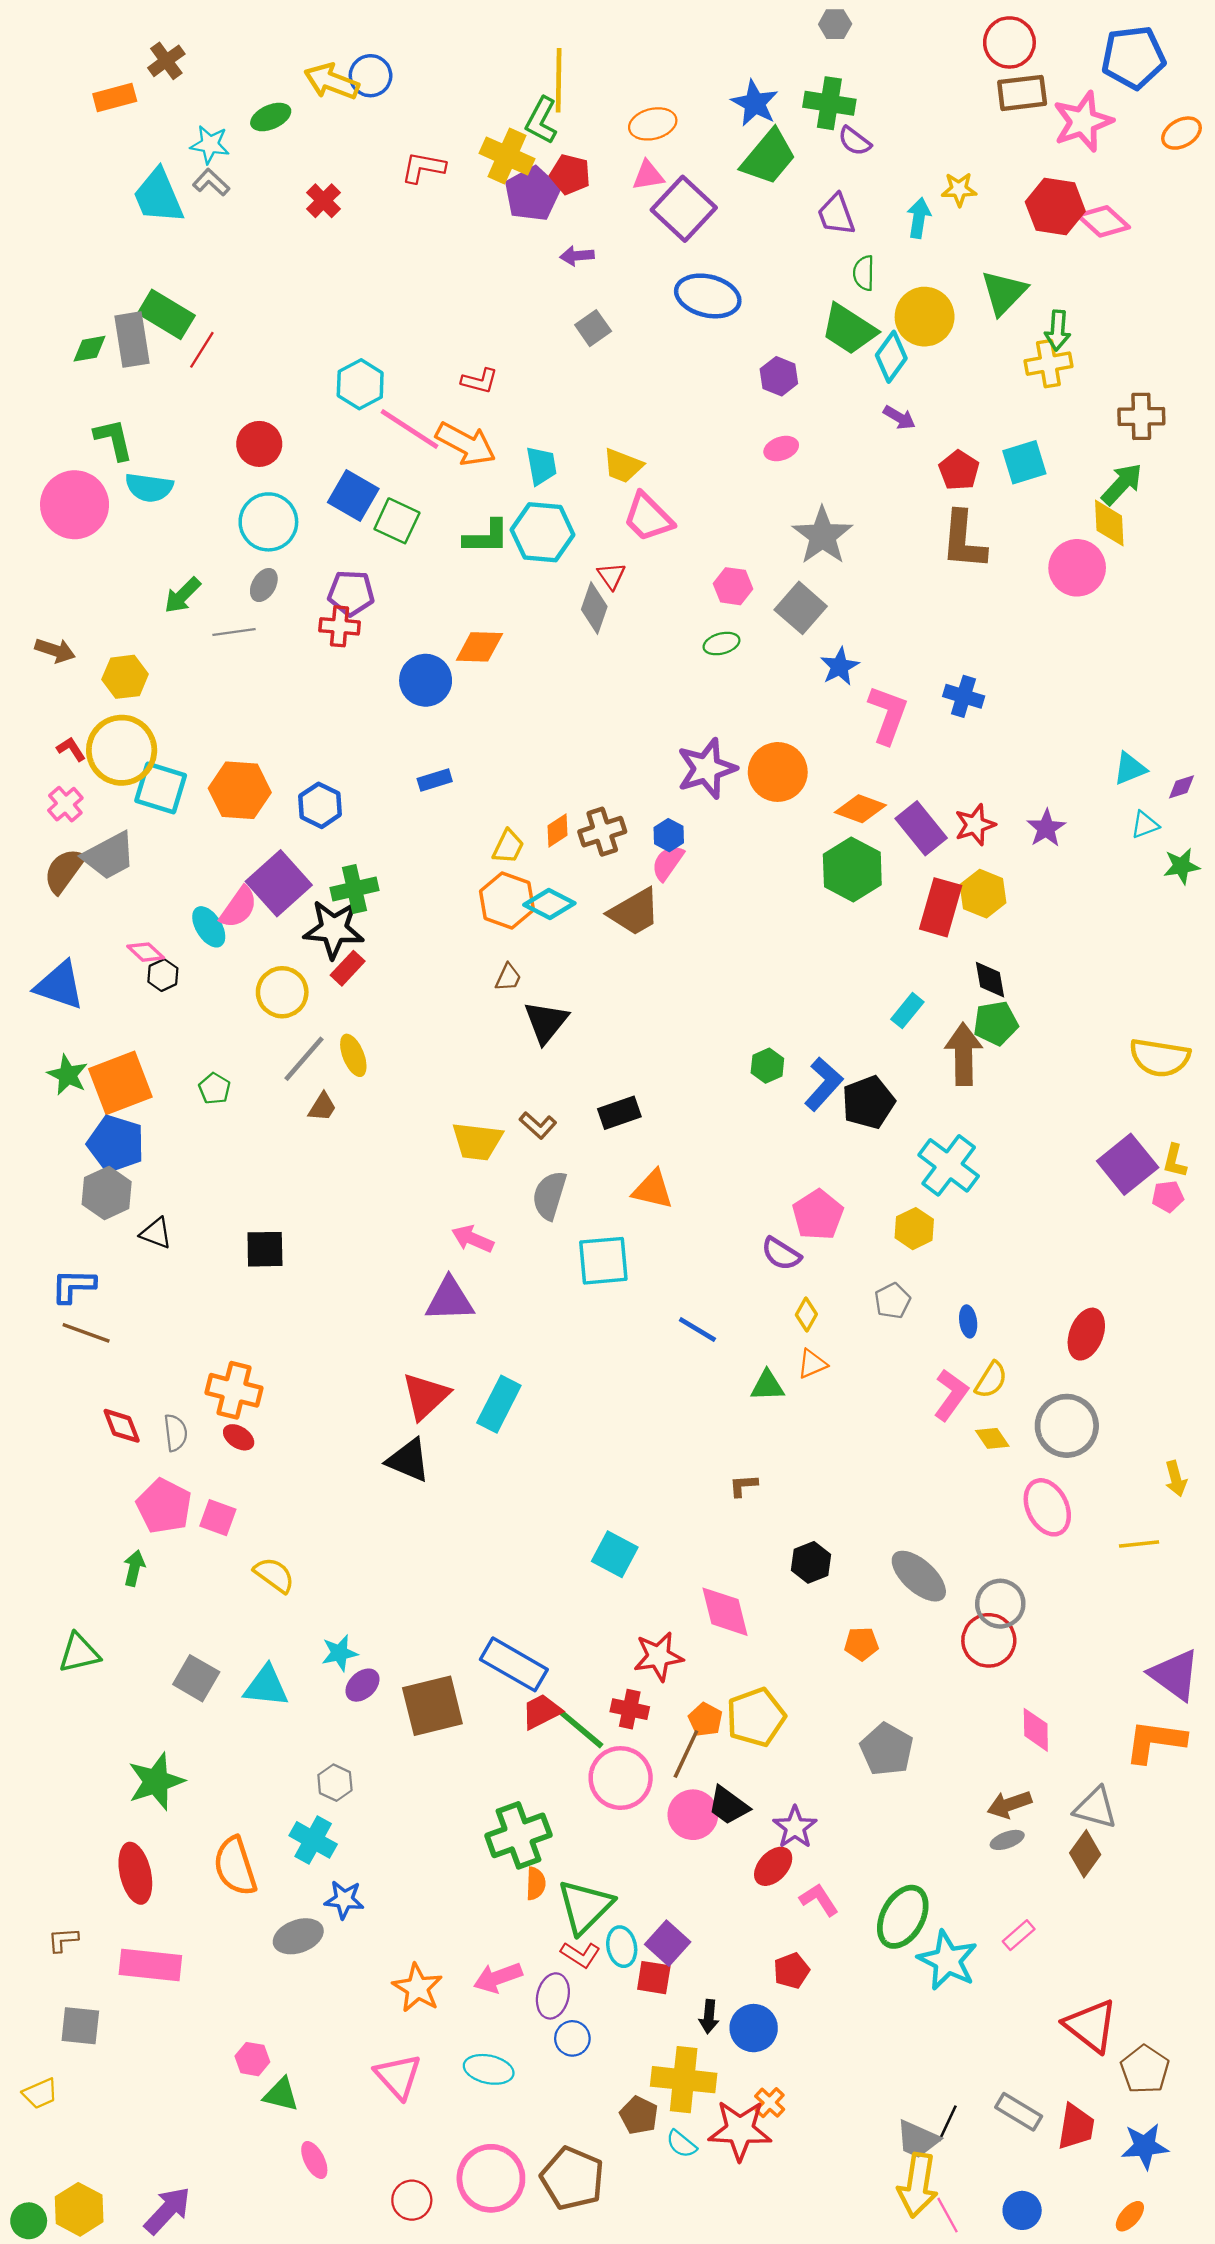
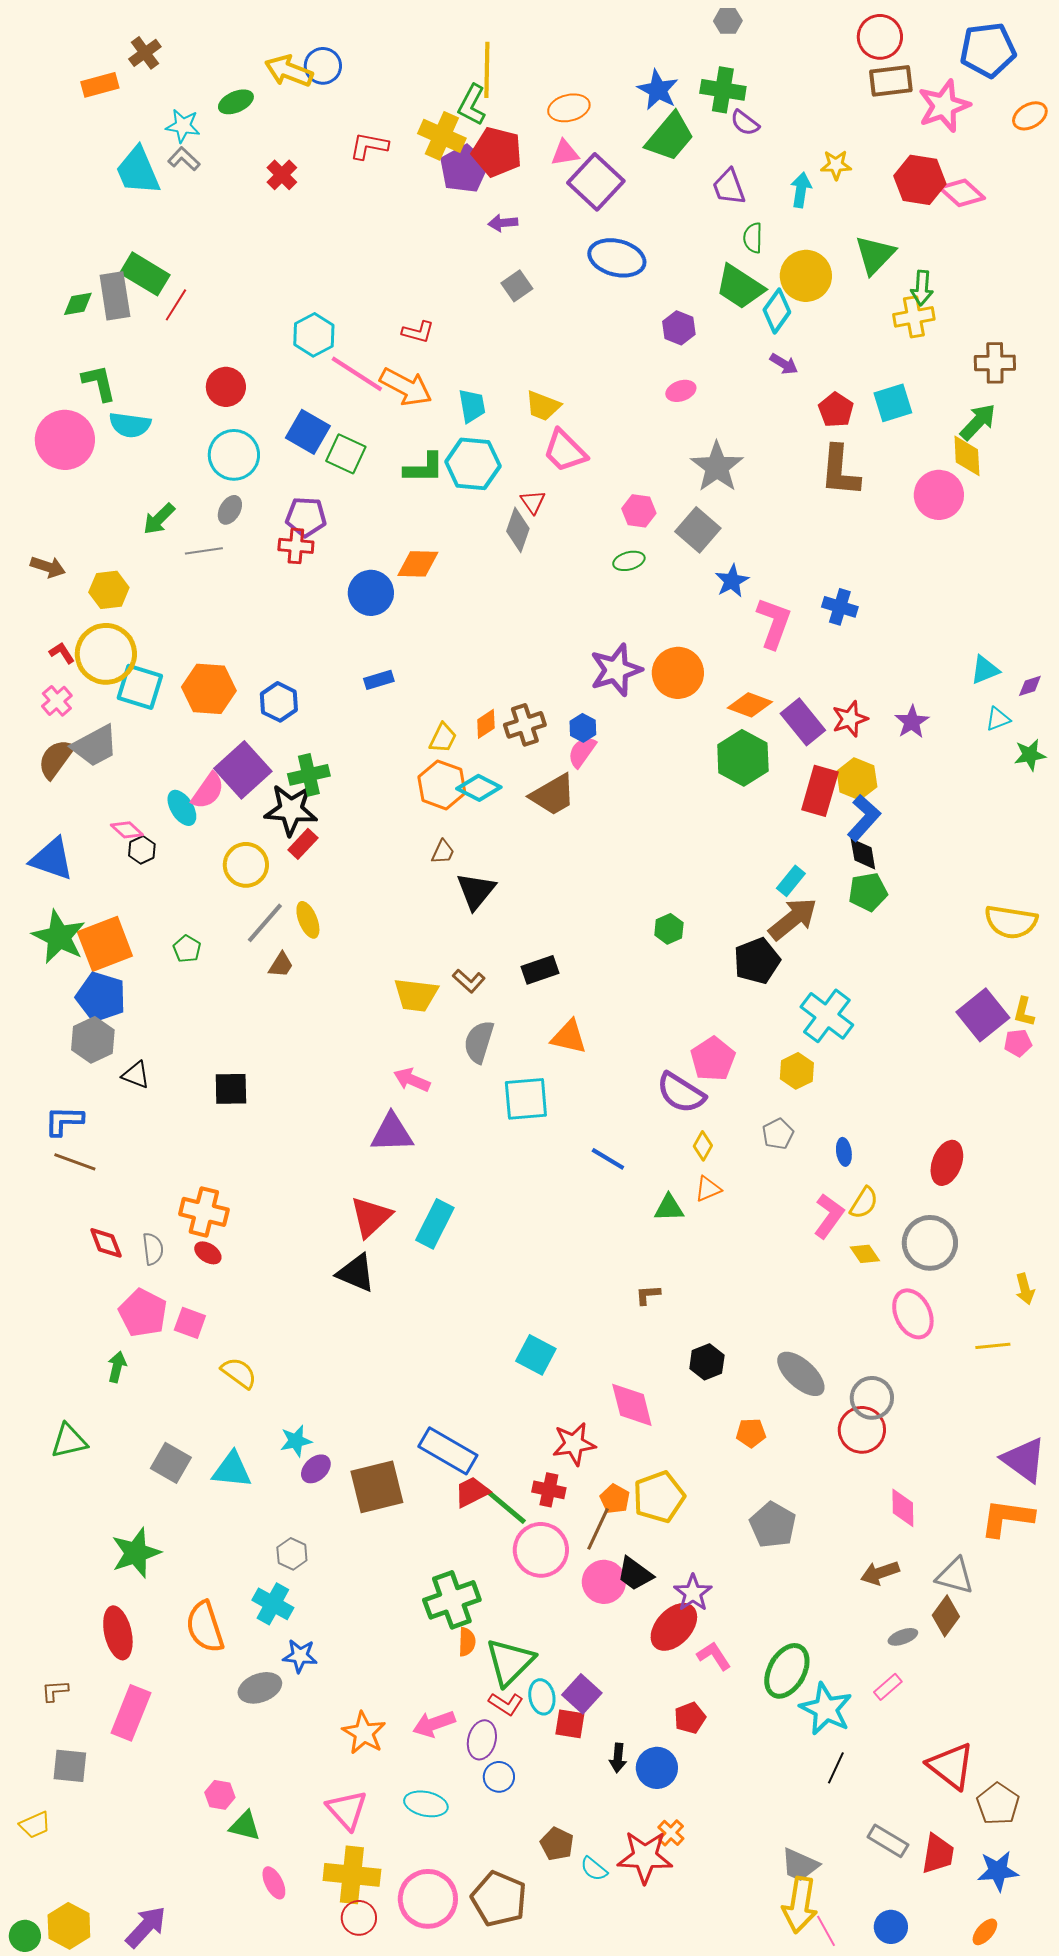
red pentagon: (570, 174) -> (497, 152), size x1.4
brown arrow: (964, 1054) -> (793, 919), moved, turned 52
green star: (68, 1075) -> (59, 937), size x1.5
blue L-shape: (824, 1084) -> (864, 818), moved
purple semicircle: (781, 1254) -> (681, 1093), size x1.4
gray ellipse: (1007, 1840) -> (903, 1637), moved
red ellipse: (773, 1866) -> (674, 1627), size x1.4
pink rectangle: (150, 1965) -> (131, 1713), turned -74
yellow cross: (684, 2080) -> (352, 1875), moved
black line: (948, 2123) -> (836, 1768), moved

